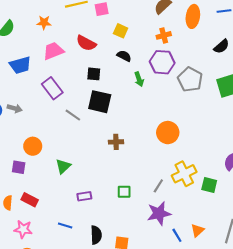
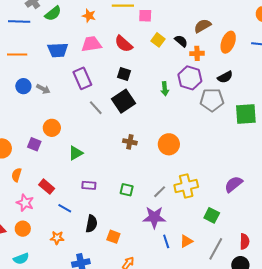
black semicircle: (221, 46) -> (225, 77), moved
black semicircle: (124, 56) -> (181, 41), moved
gray pentagon: (190, 79) -> (212, 100), turned 30
black square: (100, 102) -> (124, 101), turned 30
orange circle: (168, 133) -> (169, 144), moved
green square: (209, 185) -> (212, 215), moved
red rectangle: (30, 200) -> (47, 187), moved

